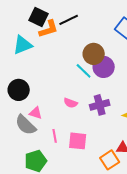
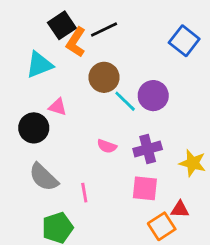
black square: (39, 17) -> (62, 25), turned 30
orange L-shape: (49, 29) -> (76, 42), turned 140
brown circle: (94, 54) -> (104, 77), moved
pink triangle: (36, 113) -> (58, 107), moved
pink square: (78, 141) -> (145, 188), moved

